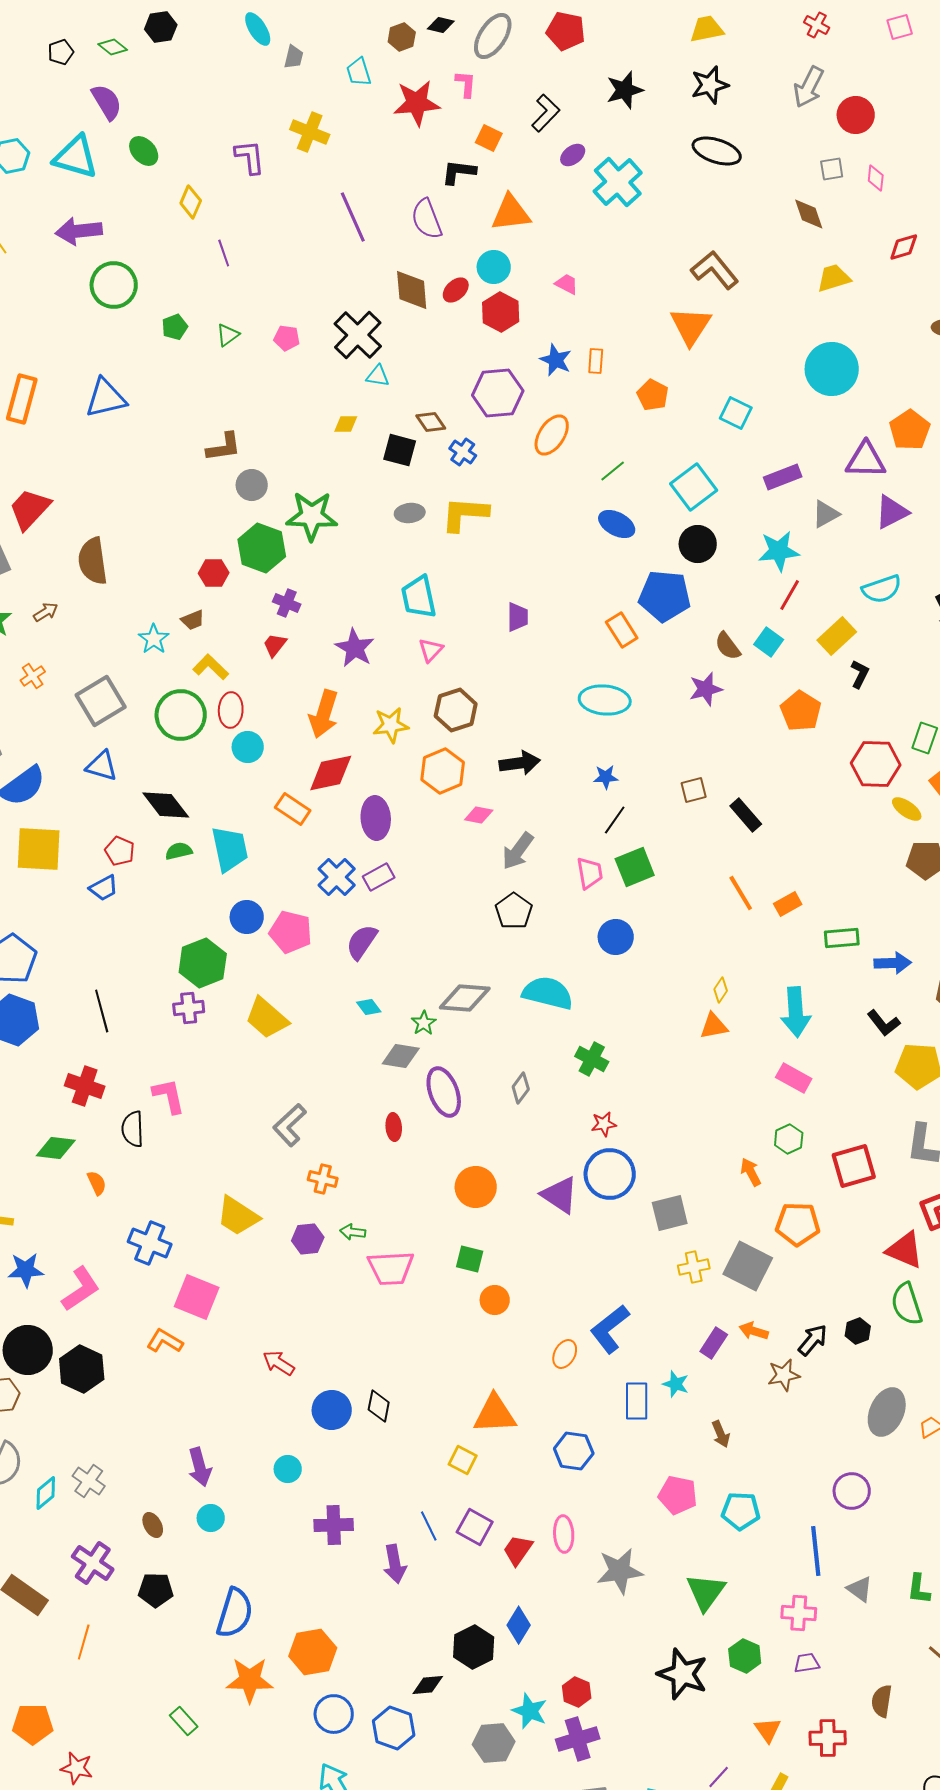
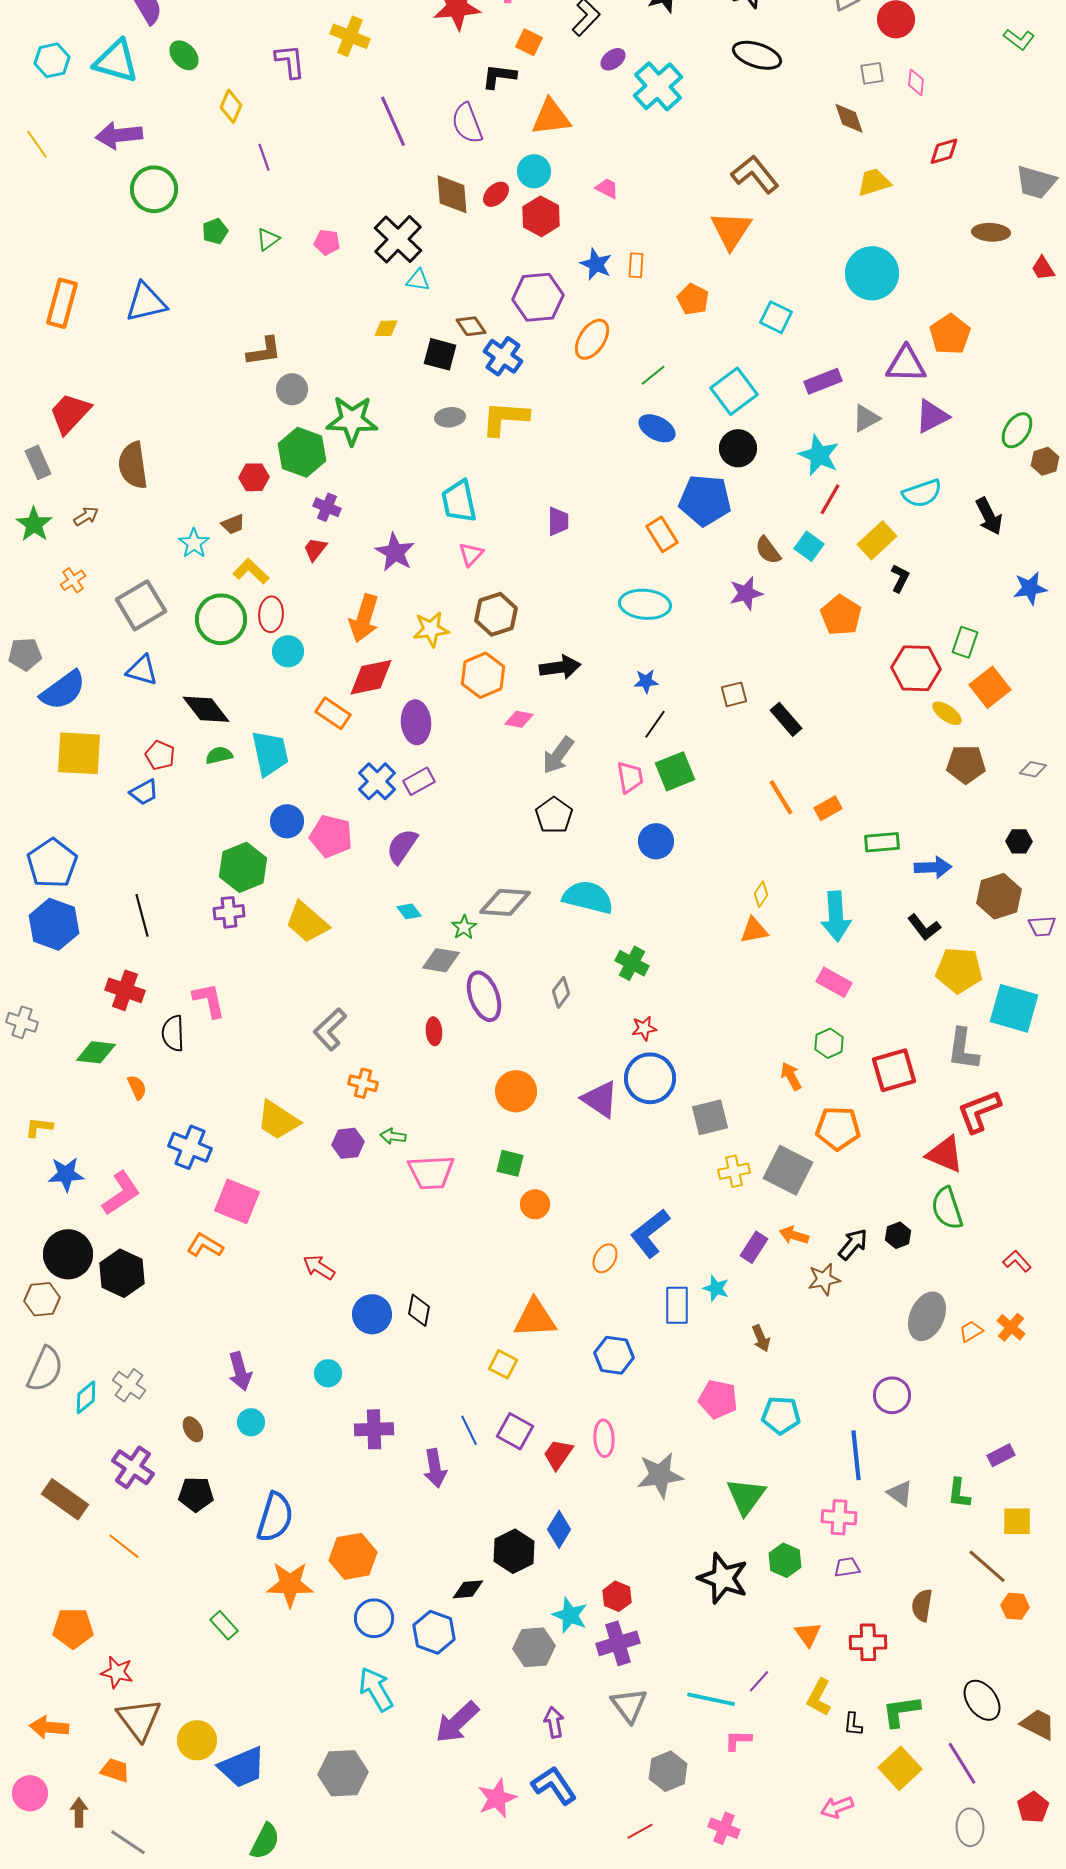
blue cross: (463, 452) -> (503, 356), size x1.4
cyan star: (779, 551) -> (819, 455), turned 30
orange line: (84, 1642) -> (124, 1546), turned -68

